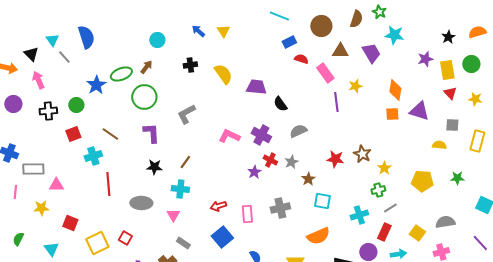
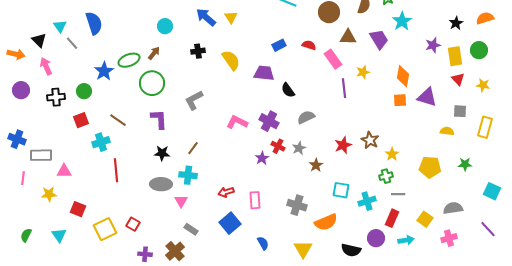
blue arrow: (198, 31) -> (206, 17), size x1.5
cyan star: (394, 35) -> (402, 21), turned 30
blue rectangle: (289, 42) -> (279, 45), moved
red star: (335, 159) -> (343, 145), turned -30
cyan square: (322, 201) -> (341, 190), moved
gray ellipse: (141, 203) -> (161, 184), moved
gray cross: (280, 208) -> (297, 205), moved, turned 30
gray line: (390, 208) -> (398, 194), turned 32
green semicircle: (18, 239) -> (26, 235), moved

